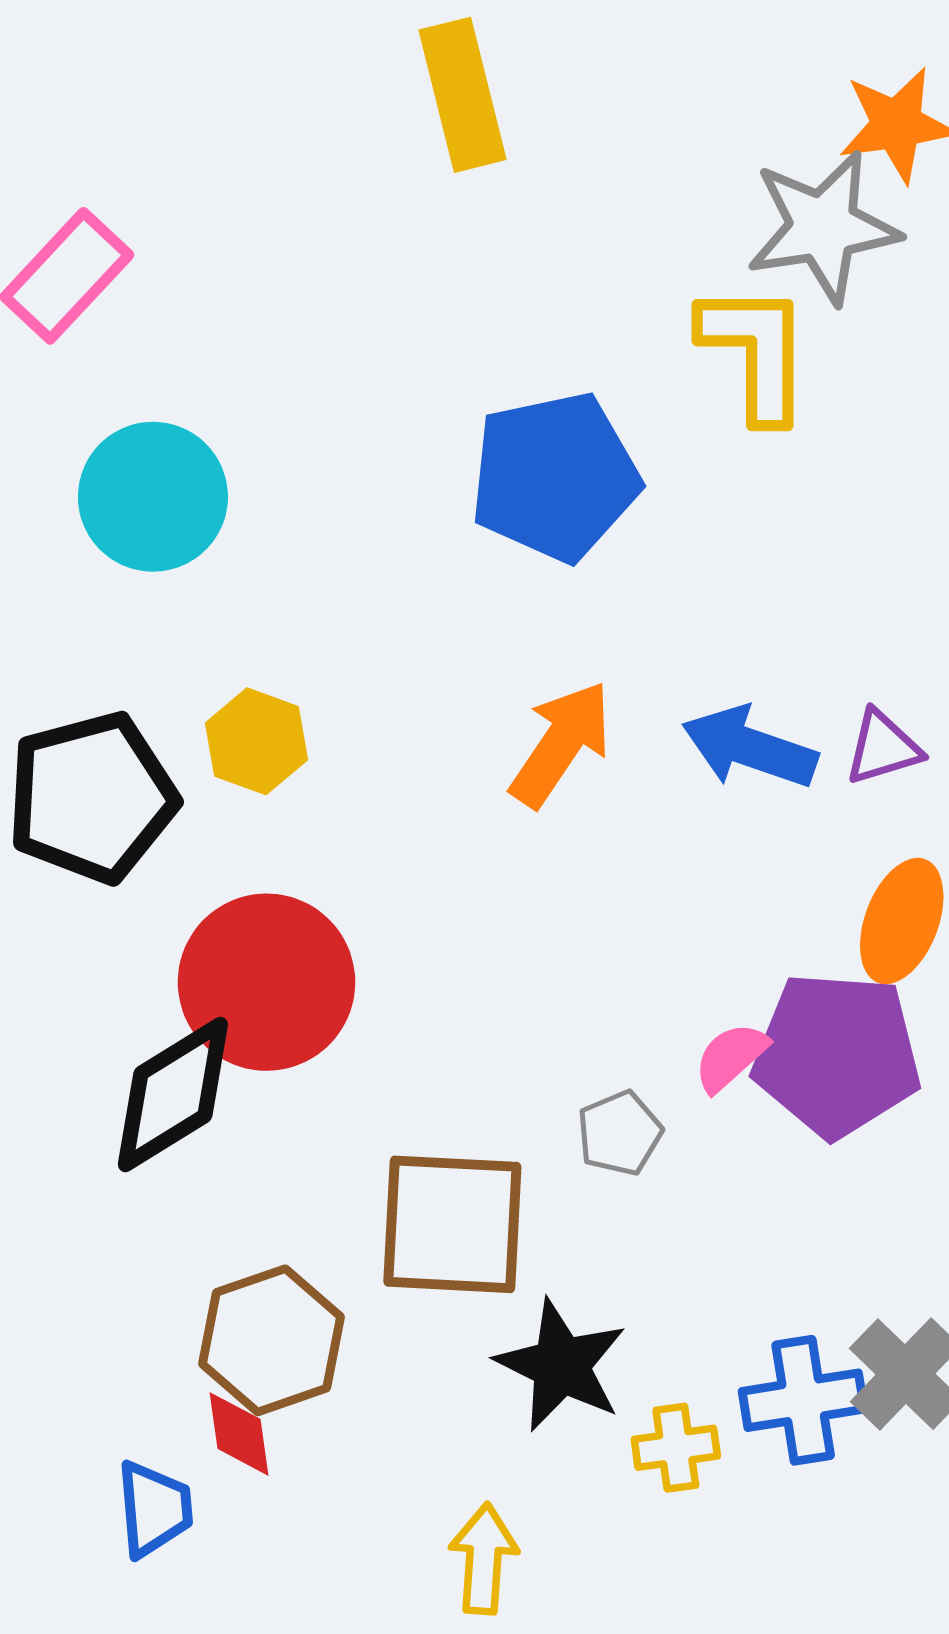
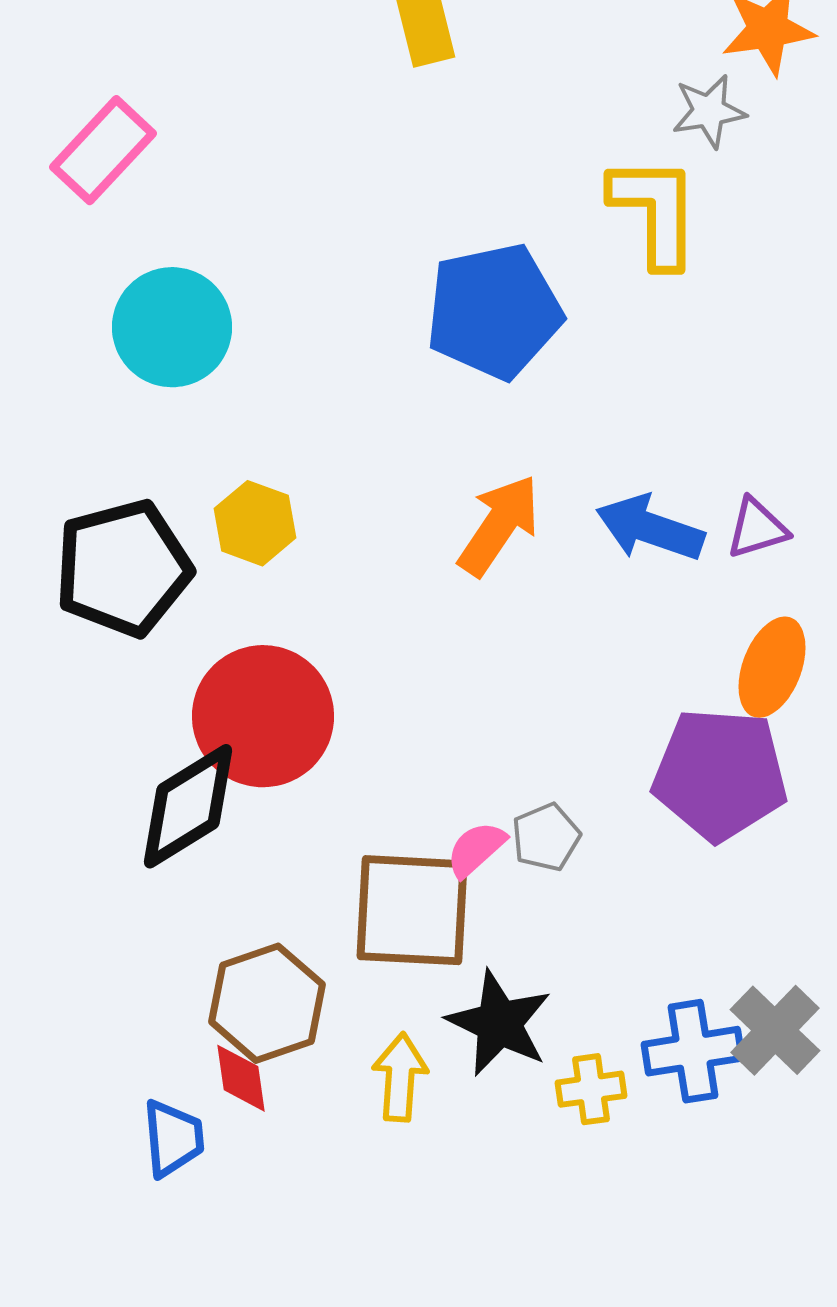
gray star: (823, 227) -> (709, 111), size x0.6
pink semicircle: (731, 1057) -> (476, 849), moved
yellow arrow: (484, 1559) -> (400, 1077), moved

